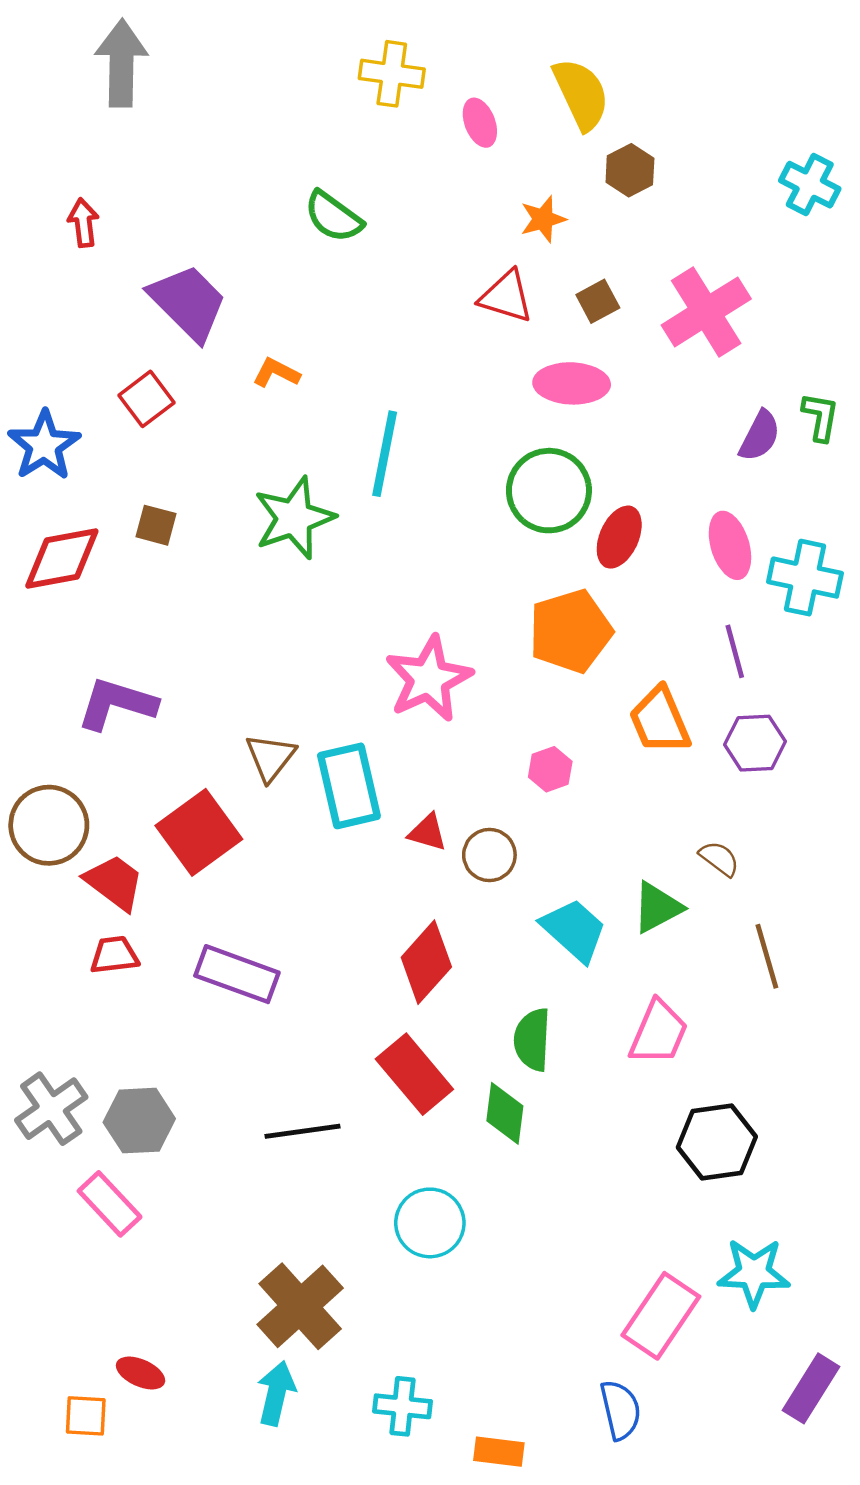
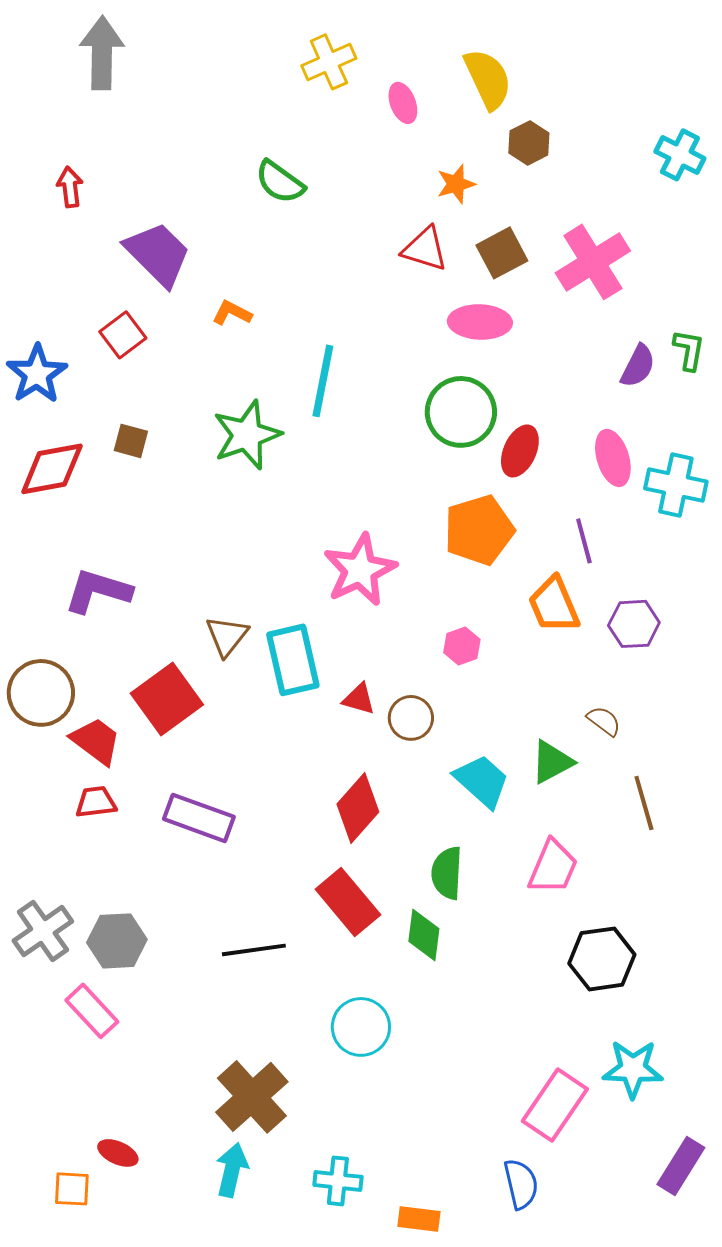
yellow cross: (392, 74) -> (329, 62), turned -32
brown square: (598, 301) -> (502, 253), size x1.4
purple line: (735, 651) -> (584, 541), moved

